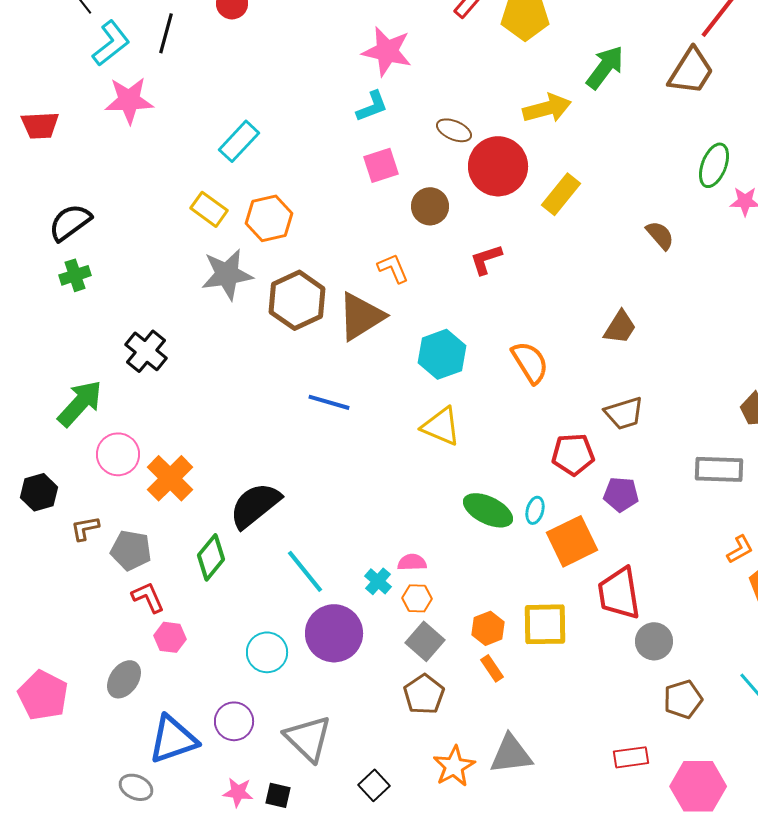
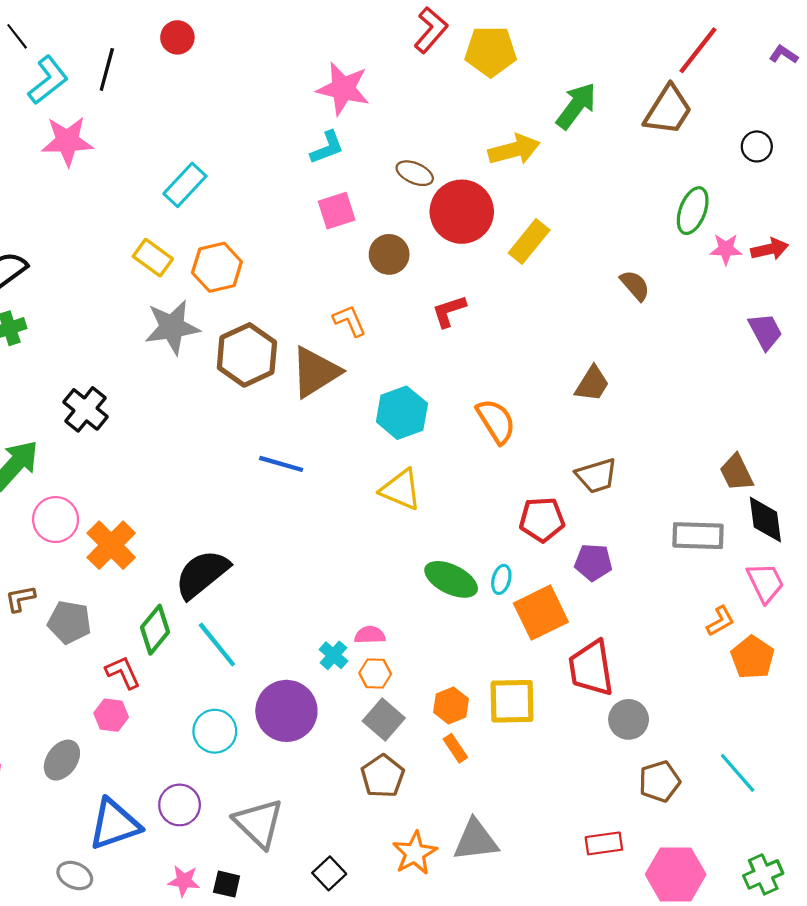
cyan line: (305, 571) -> (217, 645), moved
red L-shape: (148, 597) -> (123, 672), moved

